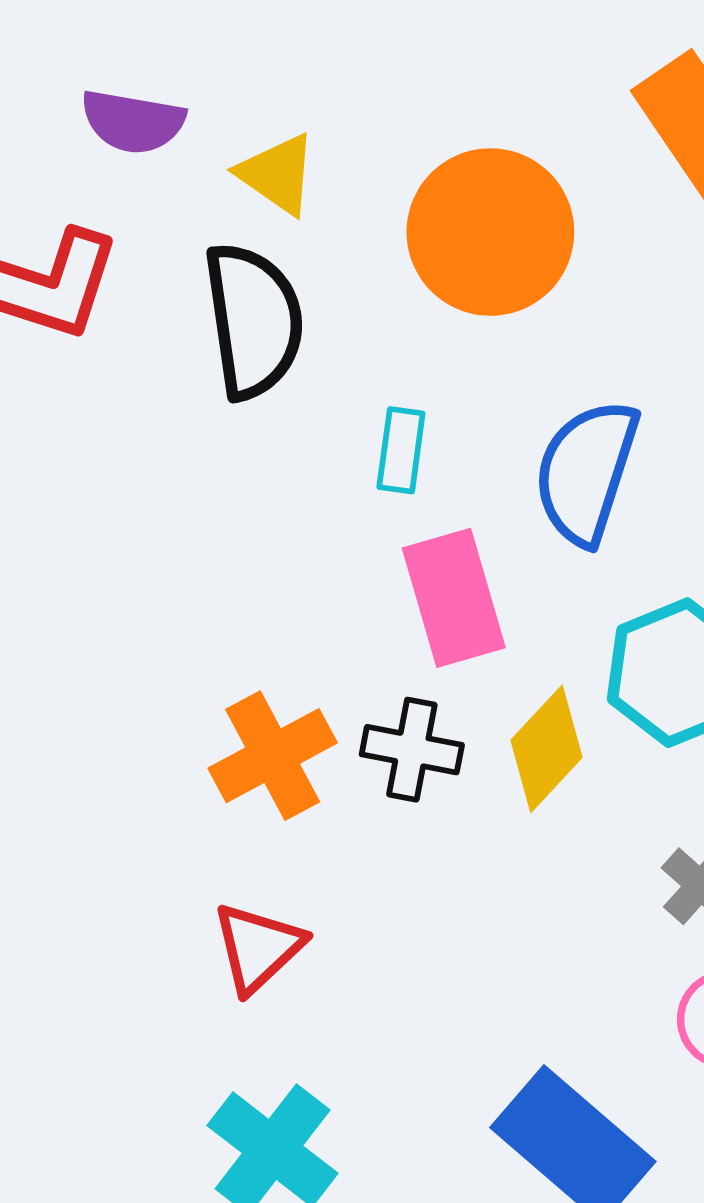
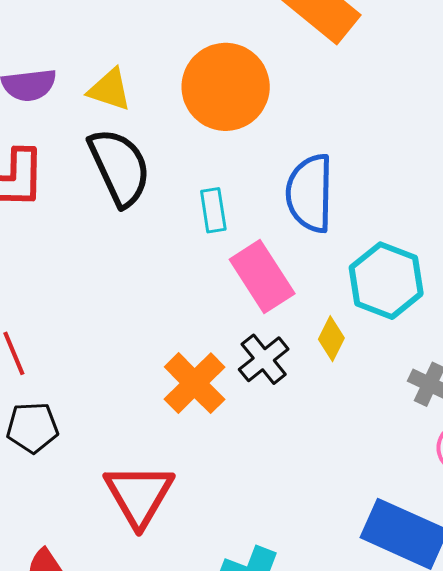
yellow diamond: (546, 749) -> (331, 339), size x0.7
black cross: (412, 750) -> (264, 359), turned -33
red triangle: (258, 948) -> (139, 495), moved, size x1.4

